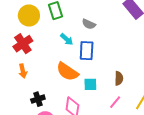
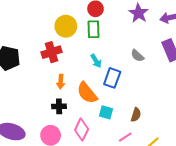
gray semicircle: (89, 24) -> (137, 56), moved
orange arrow: (23, 71) -> (61, 82), moved
black cross: (38, 99) -> (59, 106), moved

